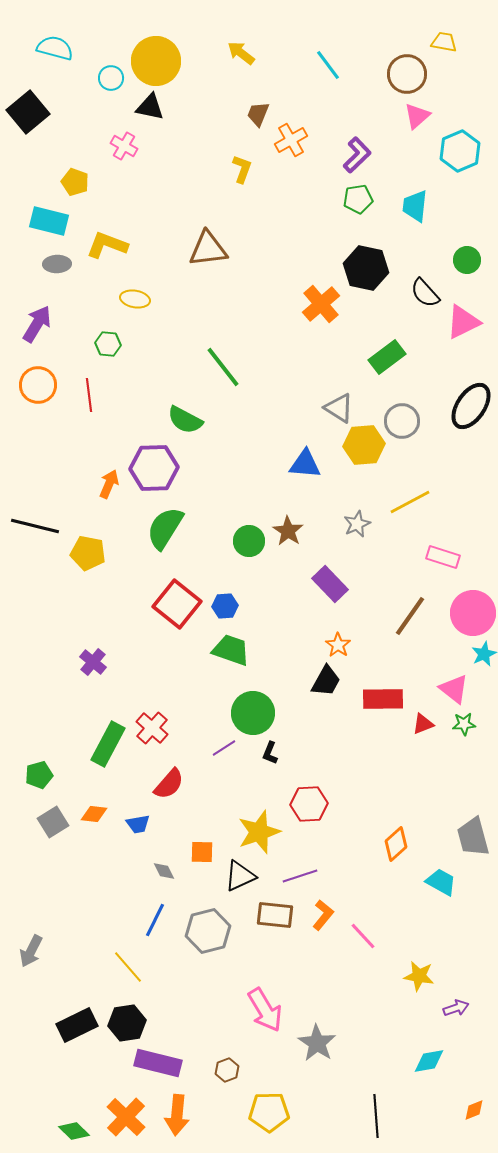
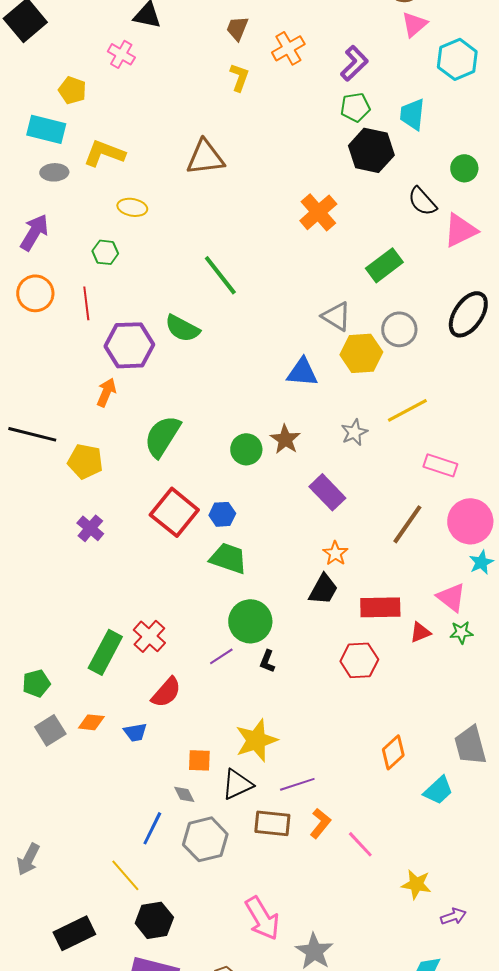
brown trapezoid: (258, 114) -> (237, 28), moved
black hexagon: (366, 268) -> (371, 150), moved
purple hexagon: (154, 468) -> (129, 345), moved
purple cross: (93, 662) -> (90, 528), moved
red hexagon: (309, 804) -> (359, 660), moved
gray diamond: (164, 871) -> (184, 794), moved
cyan trapezoid: (441, 882) -> (438, 790), turned 108
black hexagon: (127, 1023) -> (154, 920), moved

